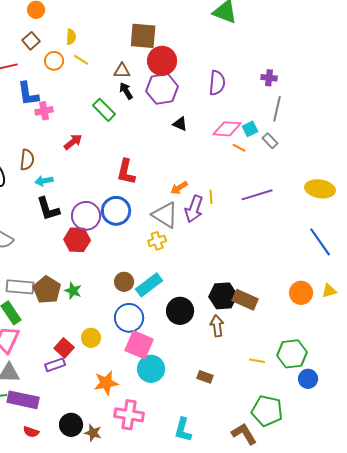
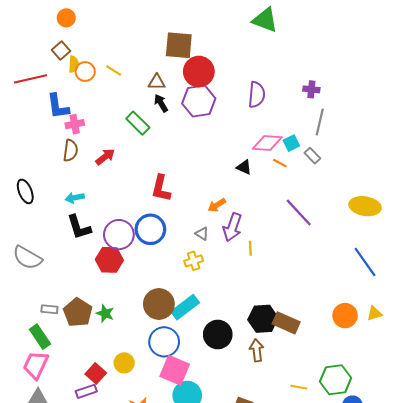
yellow semicircle: (71, 37) -> (74, 64), moved
black triangle: (180, 124) -> (244, 167), moved
brown semicircle: (27, 160) -> (70, 150), moved
purple line: (257, 195) -> (299, 212), turned 64
yellow line: (211, 197) -> (250, 248), moved
gray triangle: (165, 215) -> (202, 234), size x0.5
brown circle: (124, 282) -> (159, 304), size x1.5
gray rectangle: (20, 287) -> (49, 309), size x0.6

